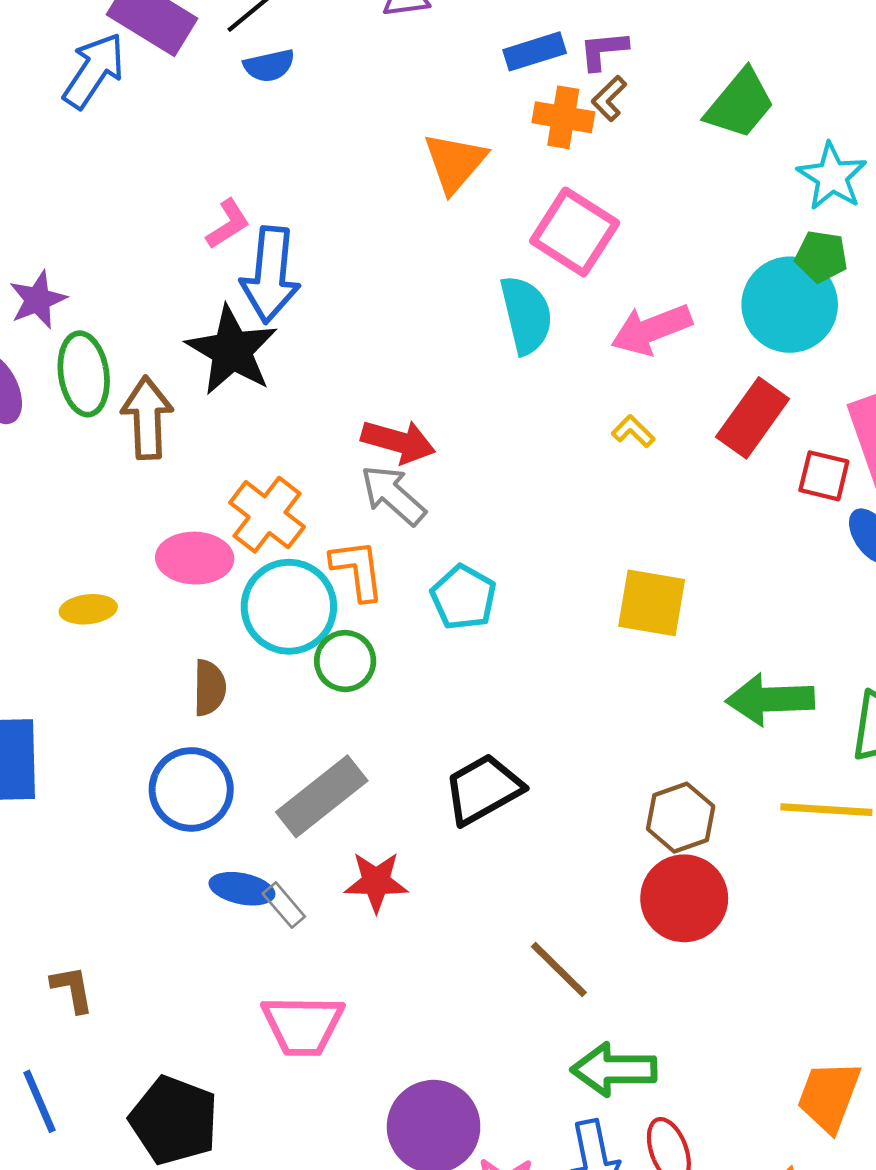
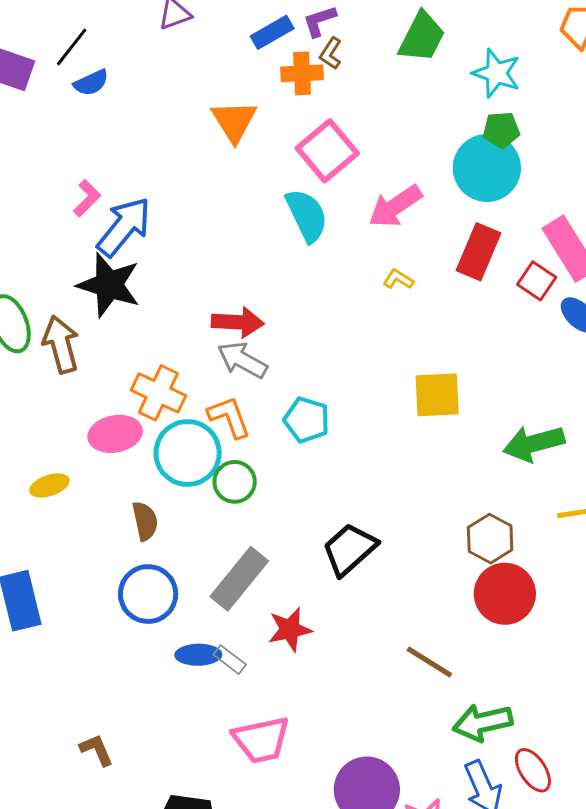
pink square: (575, 232) -> (327, 151), turned 30
blue arrow: (270, 275) -> (124, 227), turned -134
red square: (824, 476) -> (537, 281), turned 33

